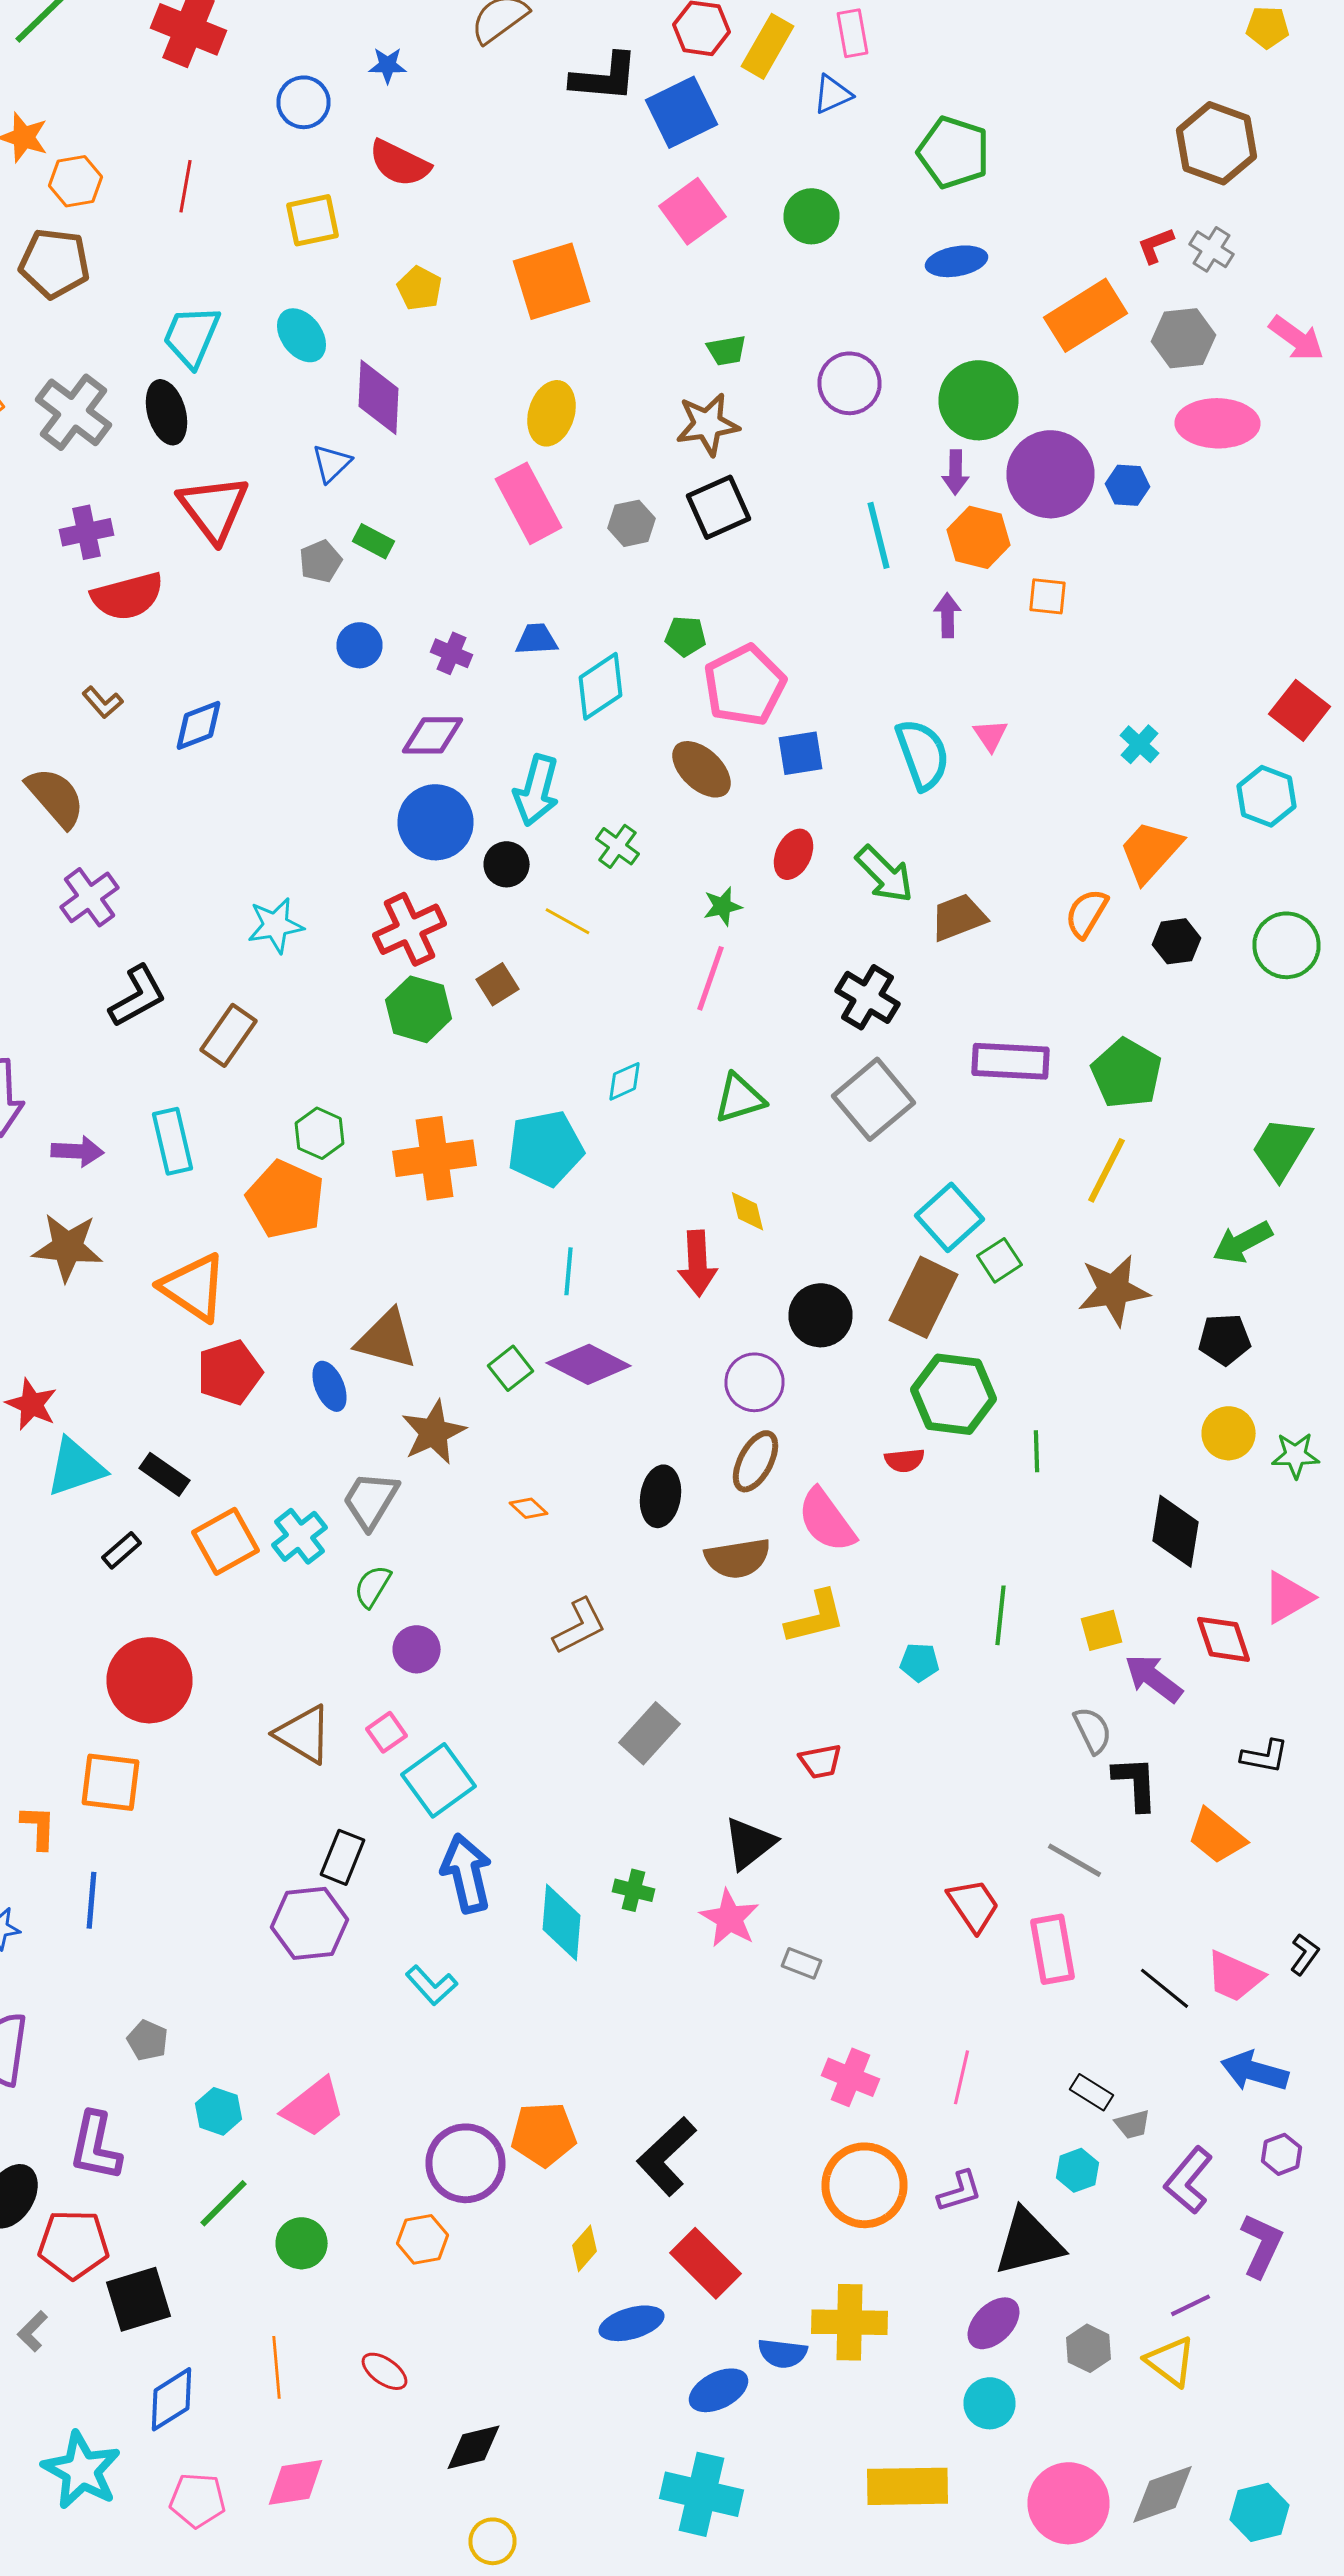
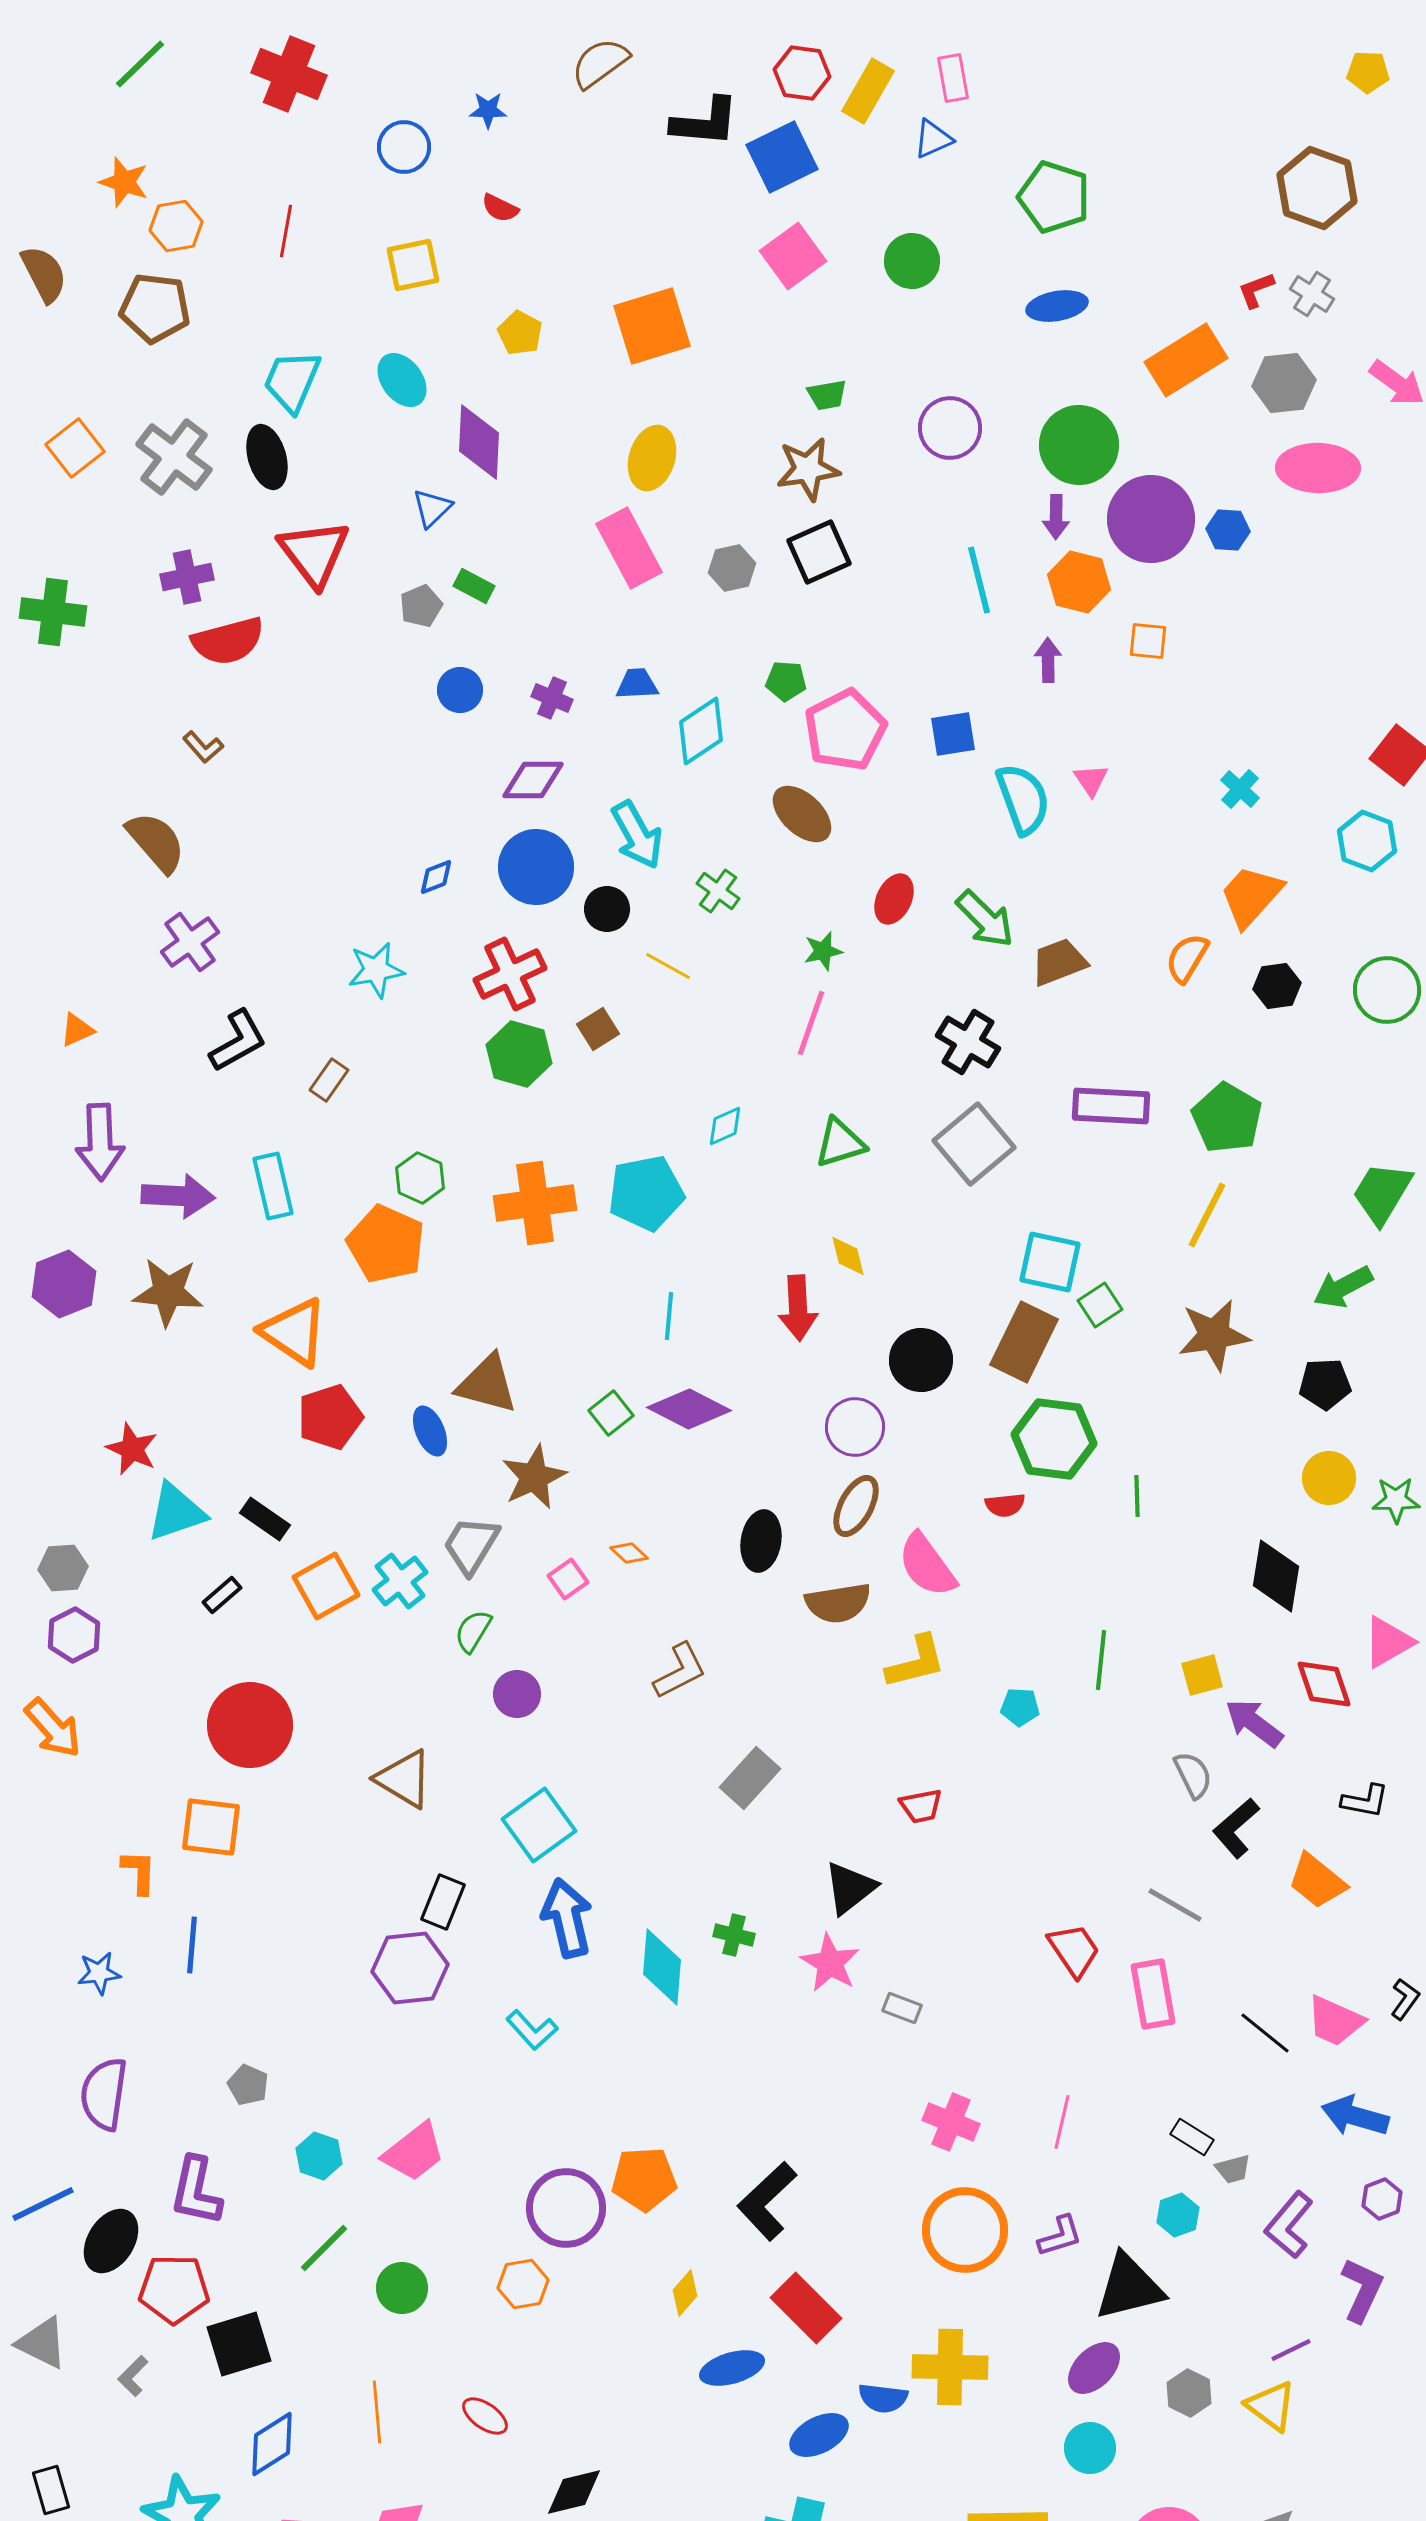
red semicircle: (400, 163) -> (500, 208), size x0.6
blue diamond: (198, 725) -> (436, 877), moved, size x0.7
blue square: (800, 753) -> (953, 734), moved
cyan arrow: (536, 790) -> (637, 835), turned -44
brown rectangle: (228, 1035) -> (329, 1080), size x0.7
purple arrow: (78, 1151) -> (178, 1196), size x1.4
cyan square: (950, 1217) -> (1050, 1262), turned -36
pink square: (386, 1732) -> (568, 1579), moved
black L-shape: (1136, 1783) -> (1236, 1828), turned -128

